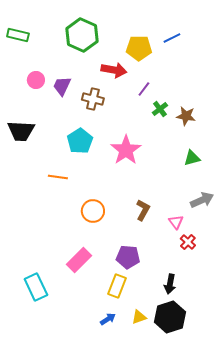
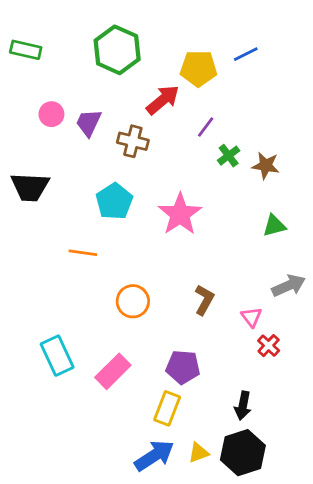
red arrow: (114, 70) -> (163, 100), turned -50
cyan rectangle: (36, 287) -> (57, 356), moved
blue arrow: (108, 319) -> (154, 456), size x1.8

